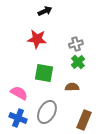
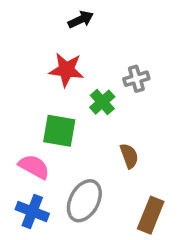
green cross: (78, 62) -> (102, 102), moved
green square: (44, 73) -> (59, 131), moved
brown semicircle: (72, 87) -> (129, 156), turned 72

